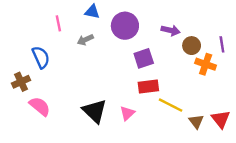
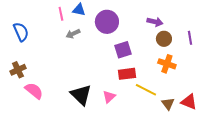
pink line: (58, 23) -> (61, 14), moved
purple arrow: (171, 30) -> (155, 22), moved
blue semicircle: (41, 57) -> (21, 32), moved
orange cross: (206, 64) -> (167, 64), moved
red triangle: (221, 119) -> (189, 102), turned -30

